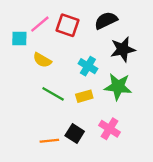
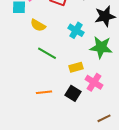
yellow rectangle: (84, 96) -> (76, 67), moved
black square: (75, 133) -> (73, 93), moved

